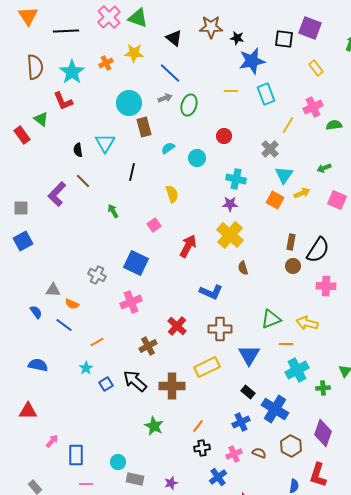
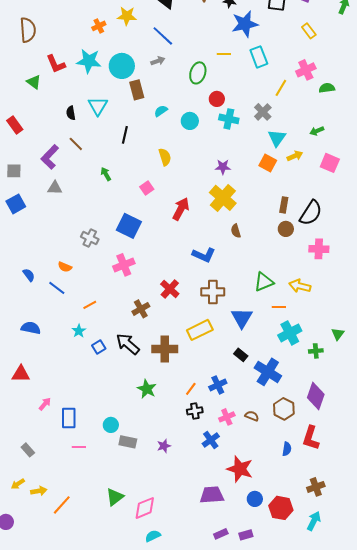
cyan star: (72, 72) -> (89, 61), moved, turned -30
green ellipse: (189, 105) -> (198, 73), moved
red rectangle: (22, 135) -> (15, 125), moved
cyan cross: (236, 179) -> (229, 119), moved
gray triangle: (53, 290) -> (55, 188), moved
blue cross: (241, 422) -> (218, 385), moved

